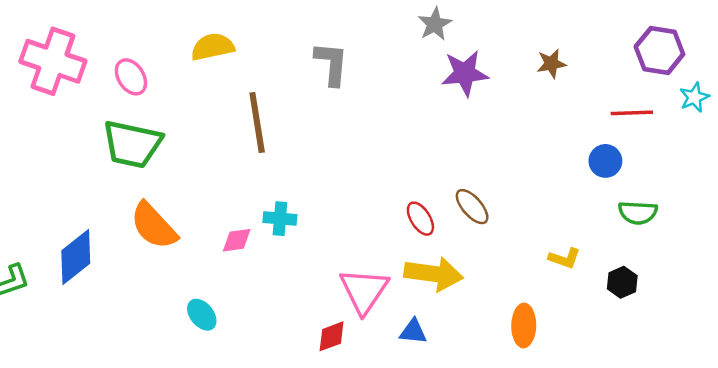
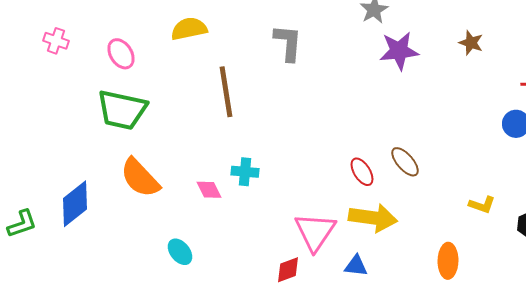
pink cross: (53, 61) -> (56, 41), size x0.5
brown star: (551, 64) -> (471, 43), turned 30
pink diamond: (237, 240) -> (209, 190), turned 72

